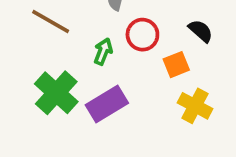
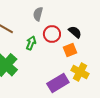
black semicircle: (201, 31) -> (75, 32), moved
purple rectangle: (107, 104) -> (58, 83), moved

